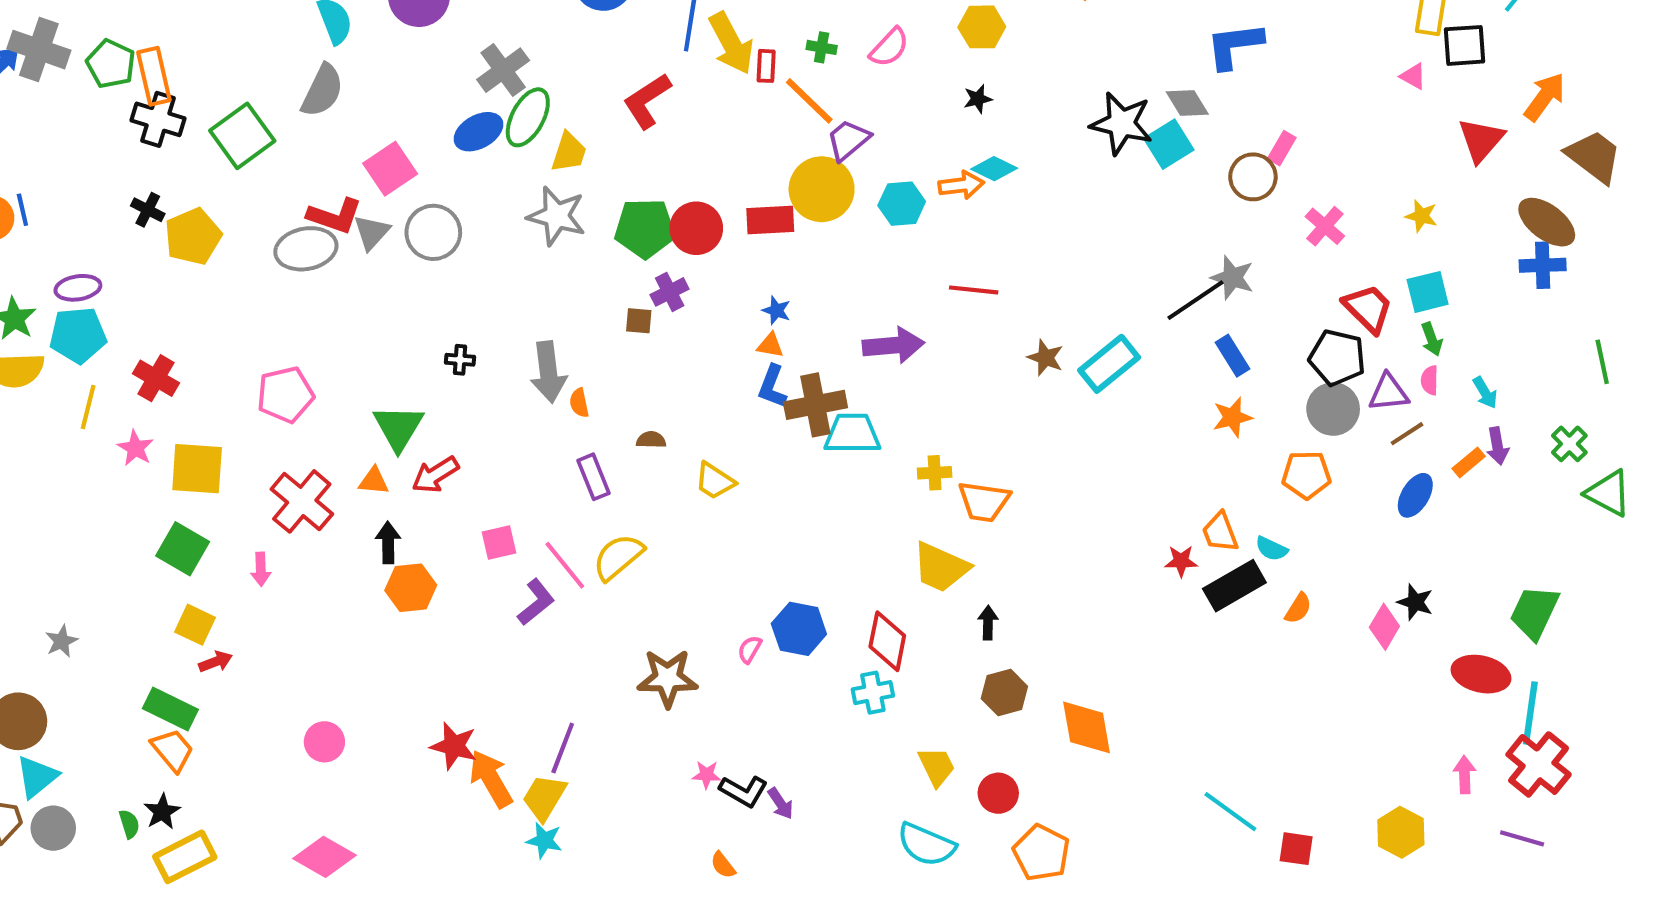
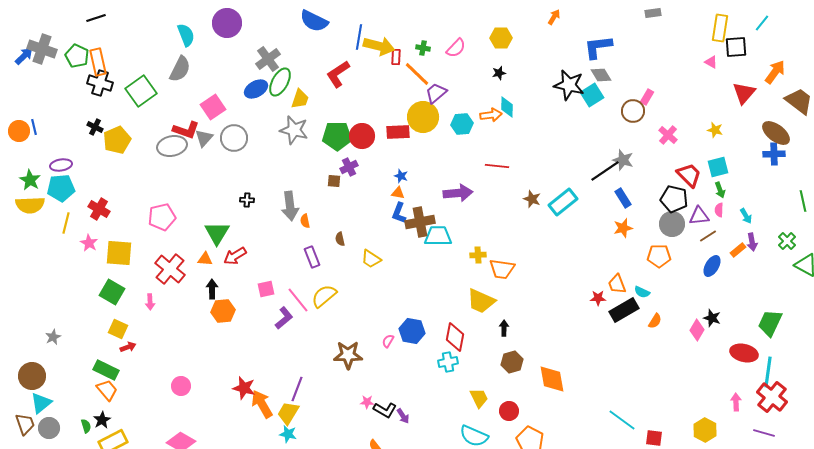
yellow arrow: (731, 43) -> (379, 46), turned -48
blue L-shape: (1234, 45) -> (598, 47), moved
cyan diamond: (994, 169) -> (507, 107), turned 65
brown semicircle: (651, 440) -> (340, 239), turned -104

